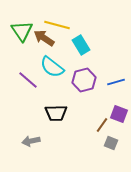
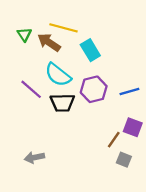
green triangle: (22, 31) -> (24, 35), size x0.6
black trapezoid: (56, 113) -> (62, 103), moved

